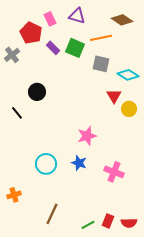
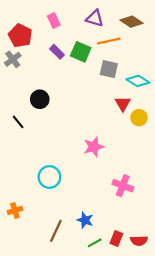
purple triangle: (77, 16) -> (95, 18), moved
red pentagon: (31, 33) -> (20, 36), moved
blue star: (79, 163) -> (85, 220), moved

